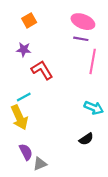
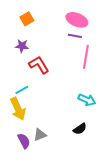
gray triangle: (40, 164) -> (40, 135), moved

